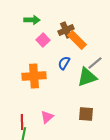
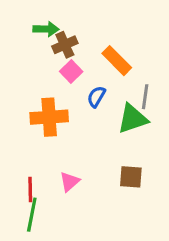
brown cross: (66, 30) -> (65, 45), moved
pink square: (43, 40) -> (71, 72), moved
gray line: (95, 63) -> (145, 97), turned -42

